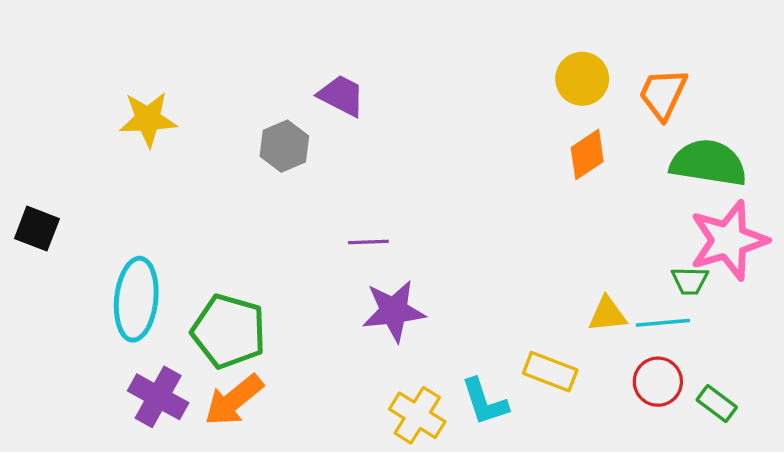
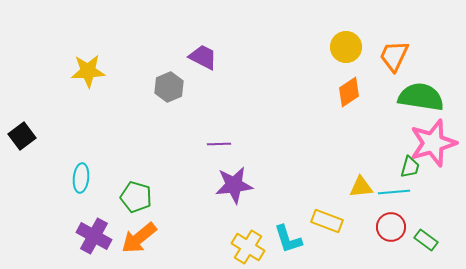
black square: (37, 229) -> (22, 136), turned 32
green trapezoid: (690, 281) -> (410, 167), turned -75
cyan ellipse: (136, 299) -> (81, 178), size x0.6
green pentagon: (229, 331) -> (136, 197), size x0.7

